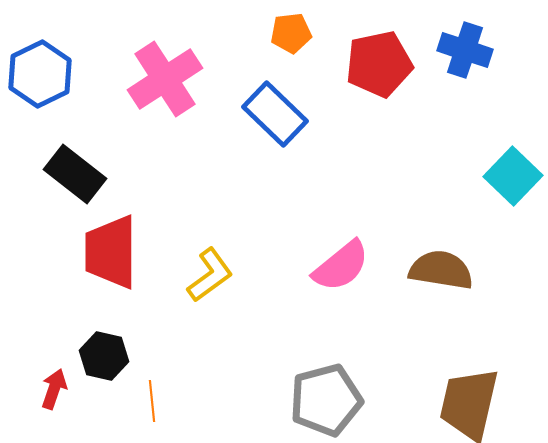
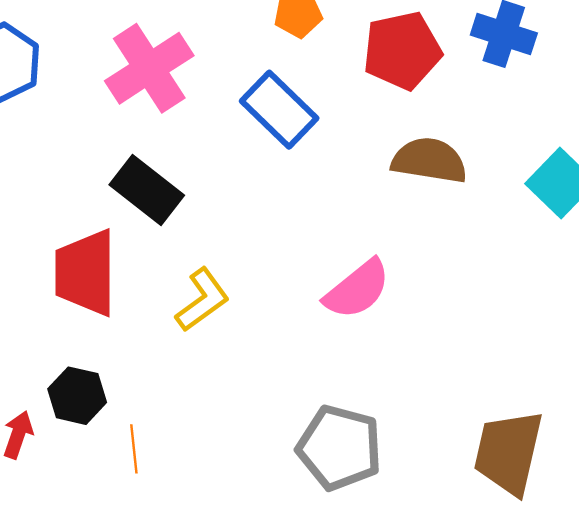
black rectangle: (75, 174) -> (147, 190), moved
brown semicircle: (441, 270) -> (429, 160), moved
gray pentagon: (326, 400) -> (339, 448), turned 30

